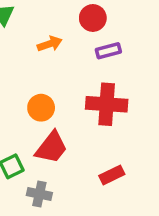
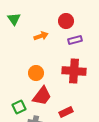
red rectangle: (112, 175) -> (66, 112), moved

